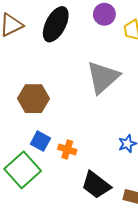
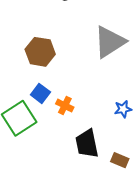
black trapezoid: (96, 185) -> (87, 144), turned 32

